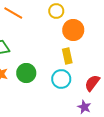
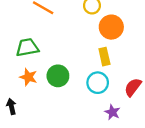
purple star: (84, 107) -> (112, 112), moved

